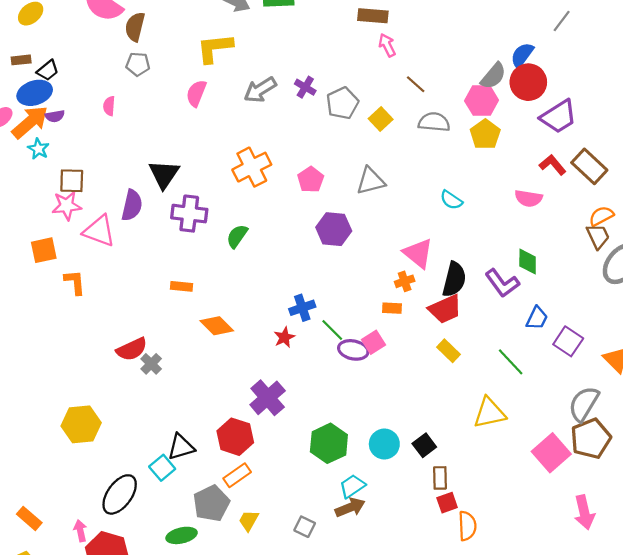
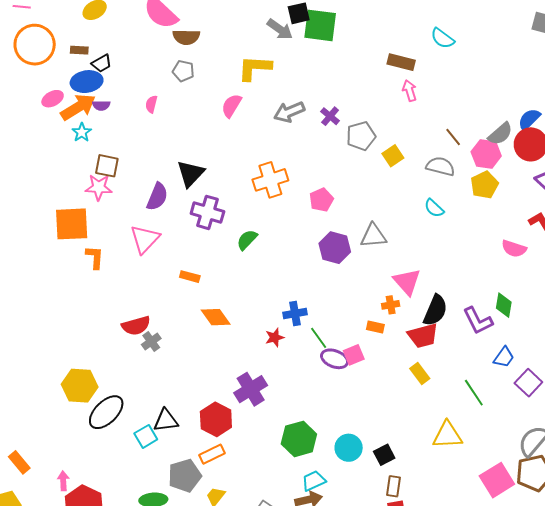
brown semicircle: (135, 27) -> (186, 37), turned -112
brown line: (416, 84) -> (453, 137), moved
gray triangle: (371, 181) -> (373, 236), moved
cyan semicircle: (451, 200) -> (434, 208), moved
pink triangle: (99, 231) -> (145, 239), moved, turned 44
orange square: (44, 250) -> (72, 224), size x1.5
black ellipse: (120, 494) -> (106, 412), moved

